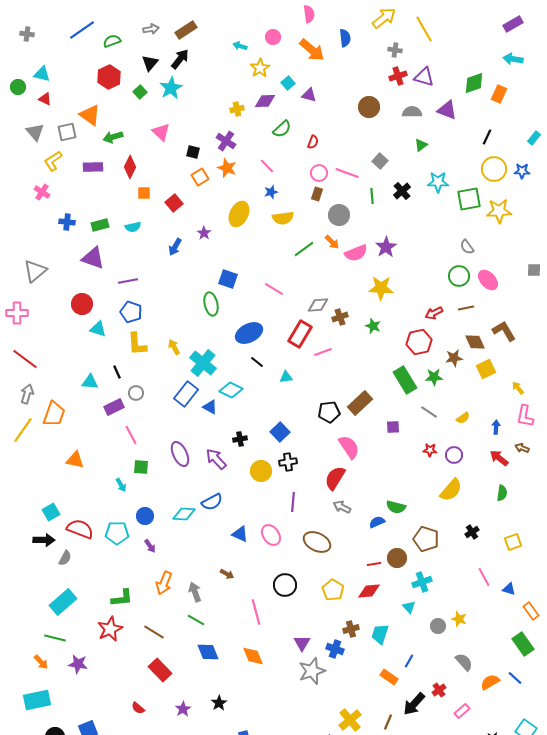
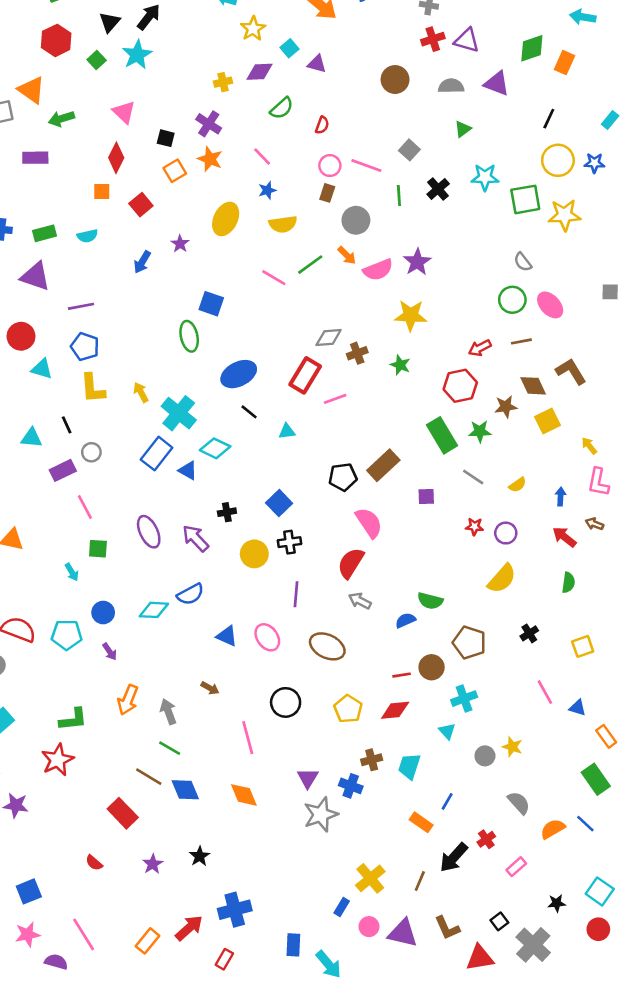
red diamond: (130, 167) -> (116, 158), moved
pink line: (274, 289) -> (274, 278), moved
brown line: (154, 632) -> (149, 777), moved

